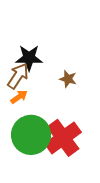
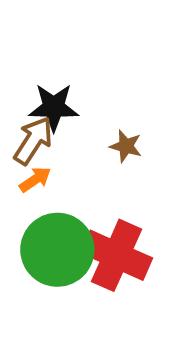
red cross: (63, 138) -> (117, 255), turned -30

